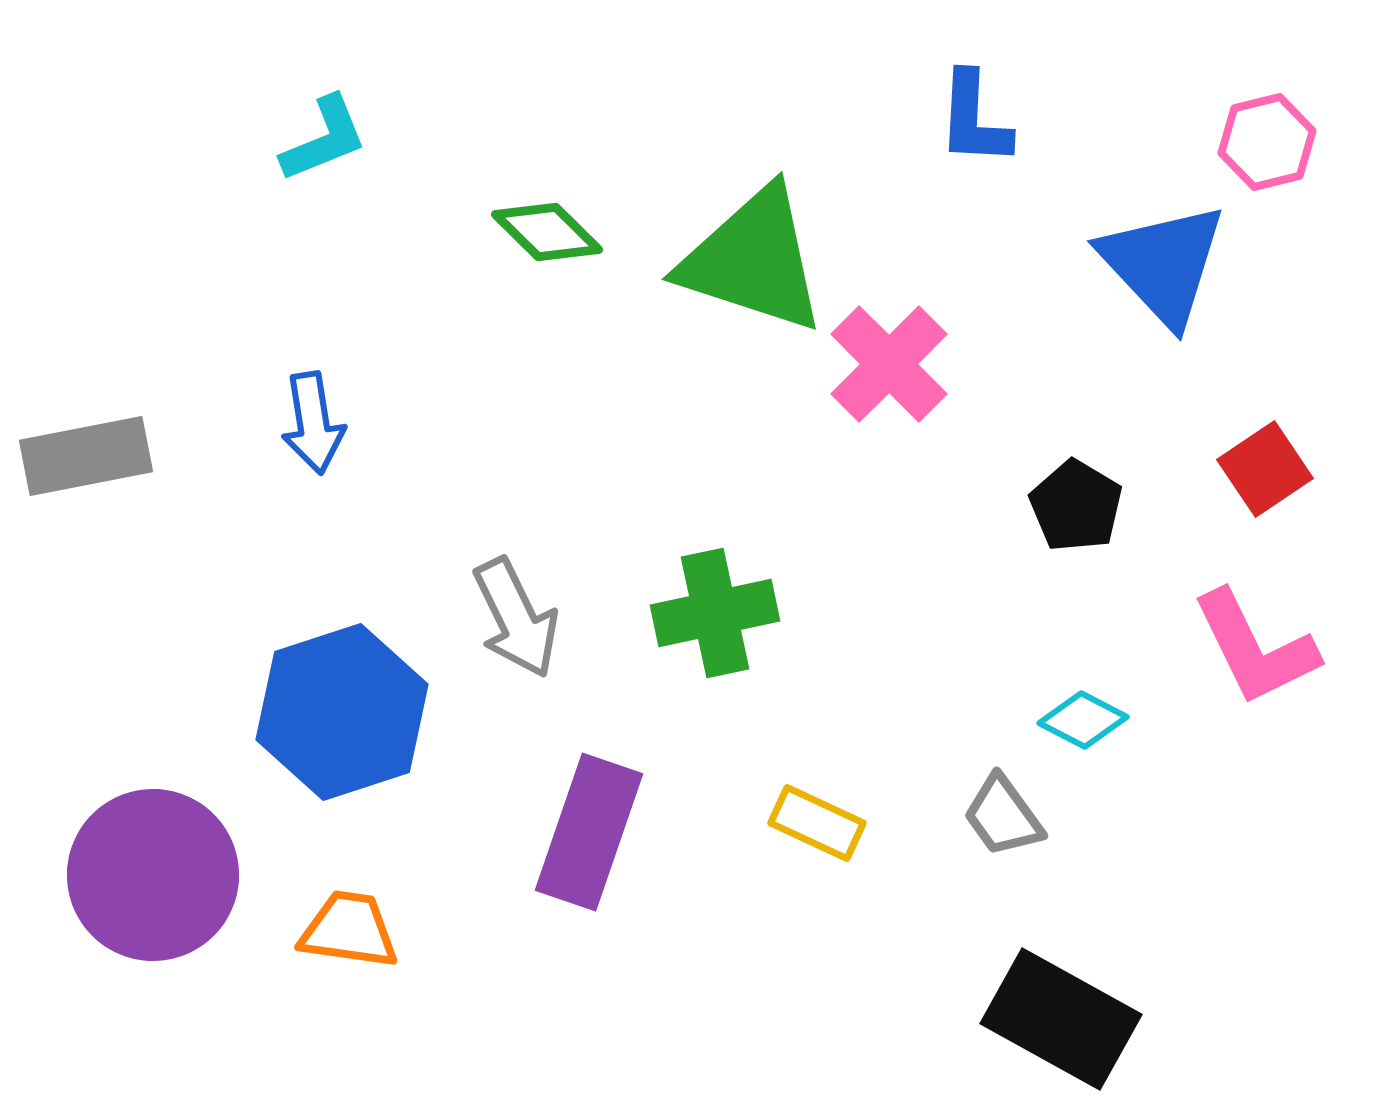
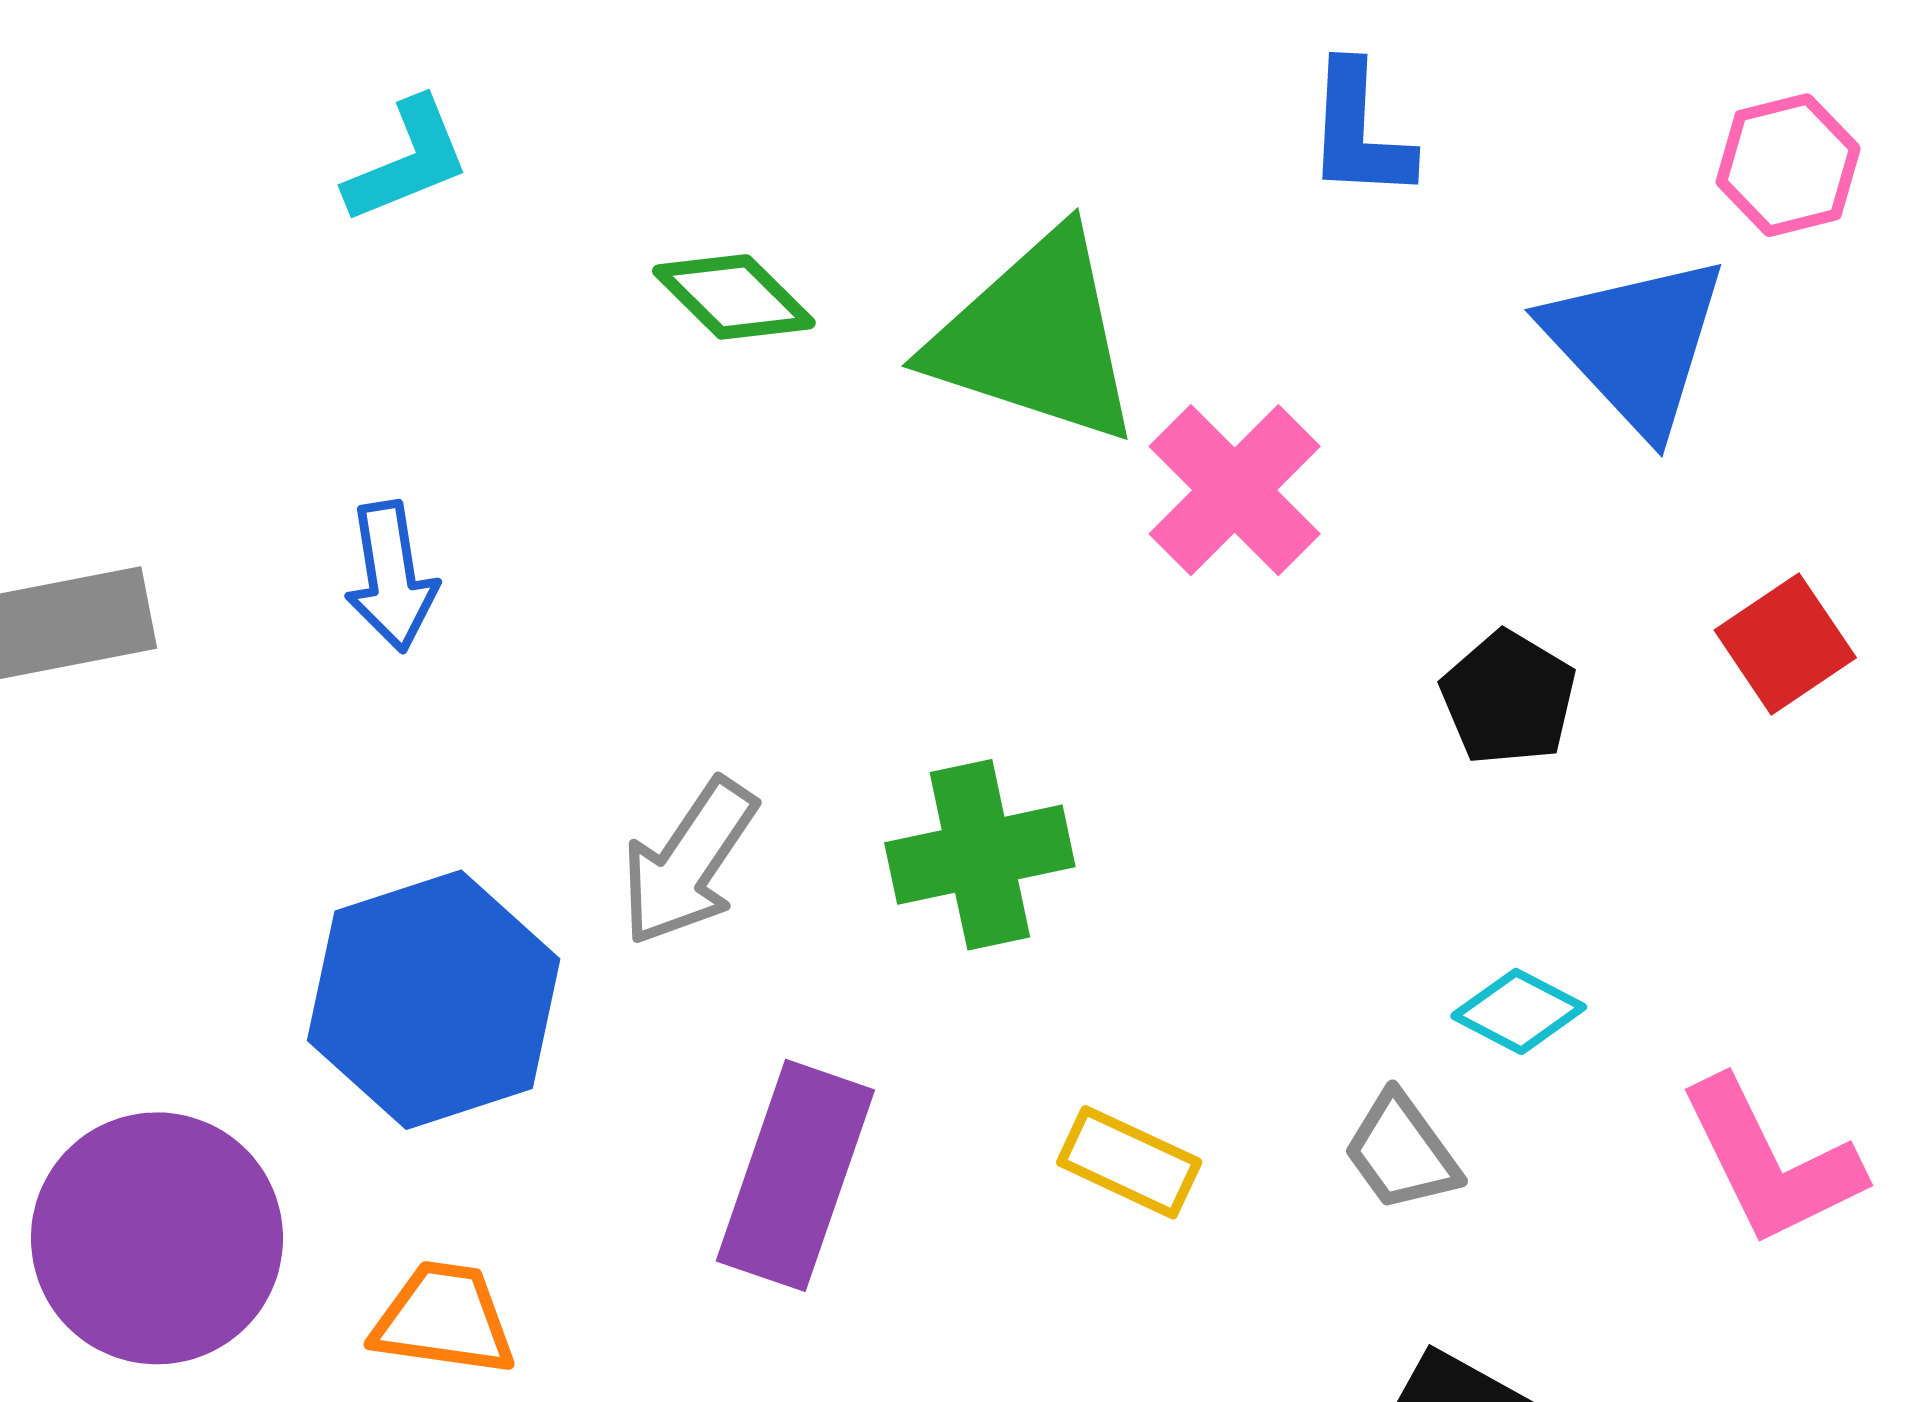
gray arrow: (516, 618) -> (688, 862), turned 60
pink L-shape: (1255, 648) -> (1771, 1162), moved

